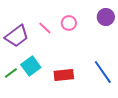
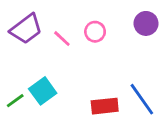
purple trapezoid: (17, 36) -> (26, 29), moved
red rectangle: (64, 75) -> (105, 106), moved

